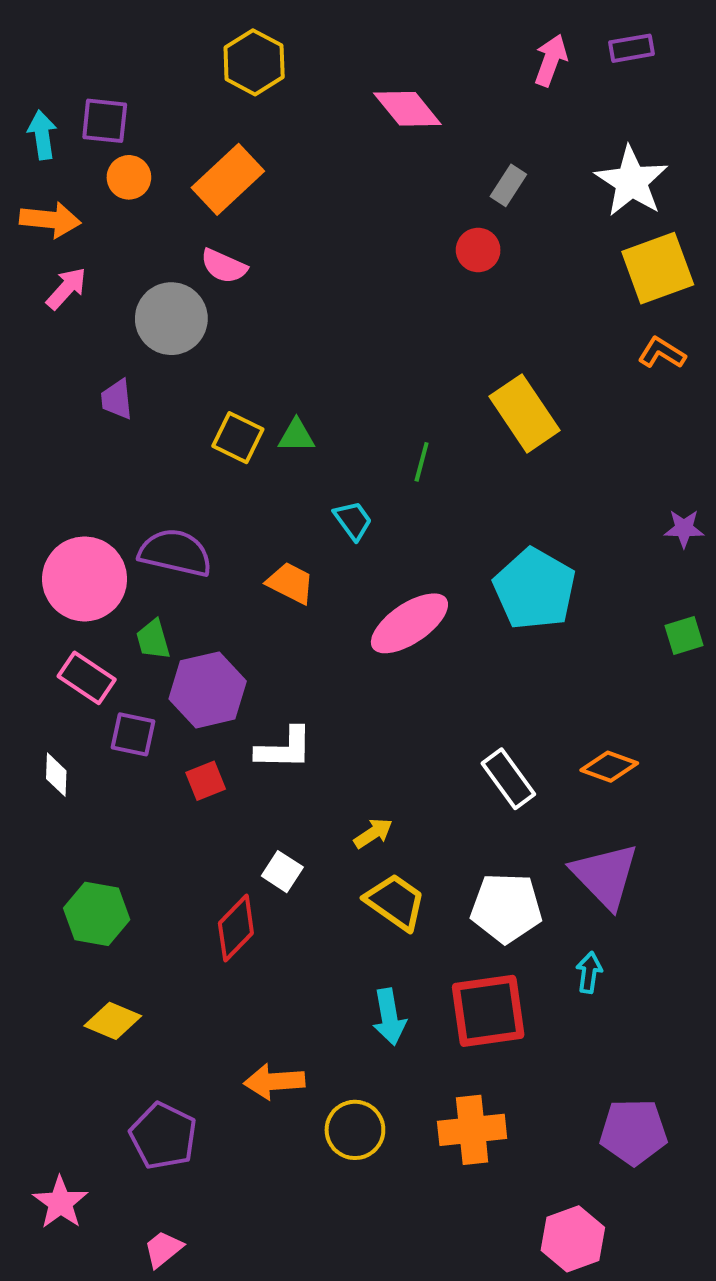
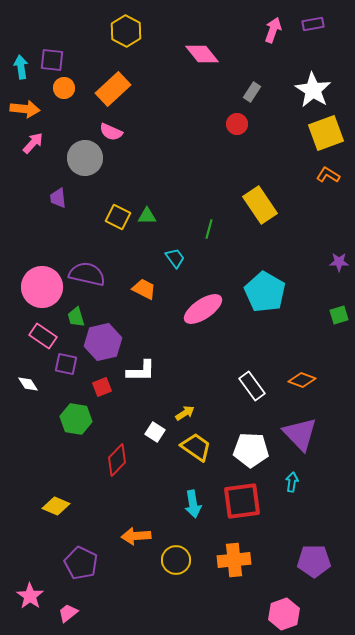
white diamond: (56, 775) -> (28, 384), turned -35
white square: (282, 872) -> (155, 432), moved
green hexagon: (97, 914) -> (76, 419), moved
pink trapezoid: (163, 1249) -> (68, 613), moved

